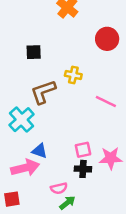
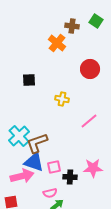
brown L-shape: (43, 92) -> (37, 143), moved
pink line: (106, 101) -> (89, 121), turned -66
pink square: (83, 150) -> (54, 167), moved
blue triangle: (40, 151) -> (34, 162), size x1.5

